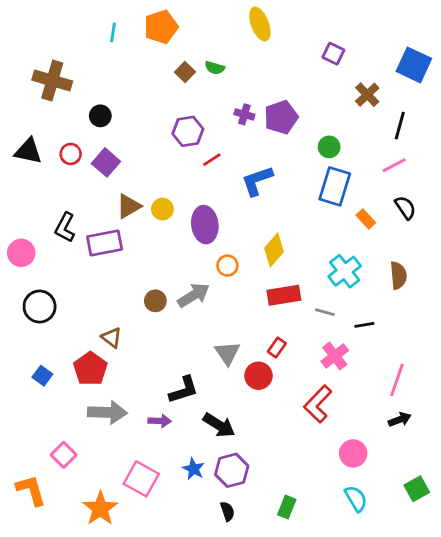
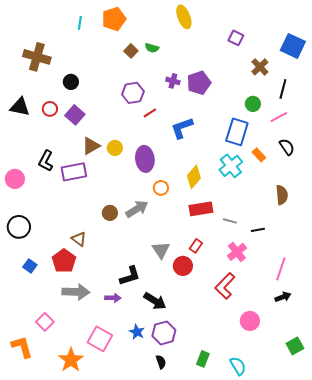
green circle: (329, 147) -> (253, 104), moved
cyan cross: (345, 271) -> (231, 166), moved
black circle: (40, 307) -> (19, 227), moved
cyan semicircle: (356, 499) -> (238, 366), moved

